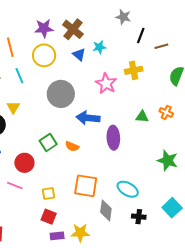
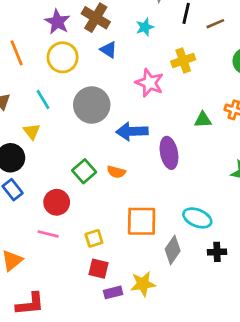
purple star: (44, 28) -> (57, 22), turned -30
cyan star: (99, 47) -> (145, 27), moved
cyan line: (19, 76) -> (43, 100), moved
gray diamond: (106, 210) -> (173, 250), turned 35

